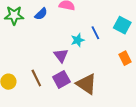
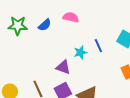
purple triangle: (61, 55) -> (63, 67), turned -35

